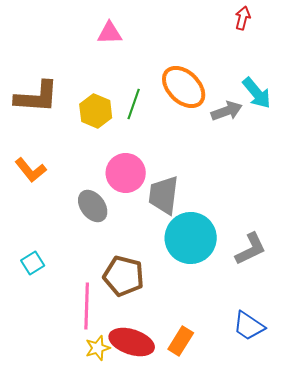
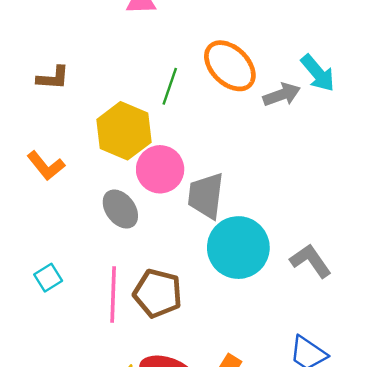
brown L-shape: (37, 97) -> (53, 78), size x0.6
yellow hexagon: (96, 111) -> (124, 131), moved, size x1.4
gray L-shape: (251, 249) -> (311, 261), turned -99
pink line: (87, 306) -> (113, 294), moved

